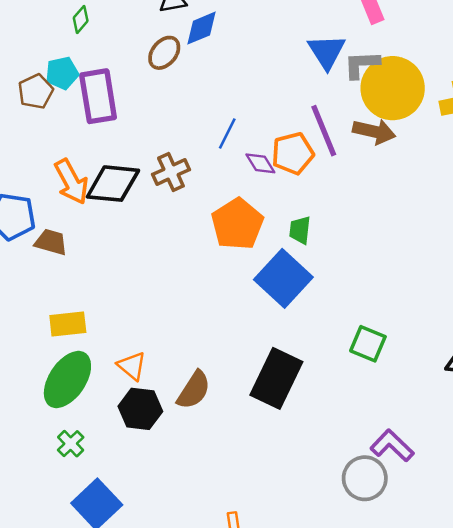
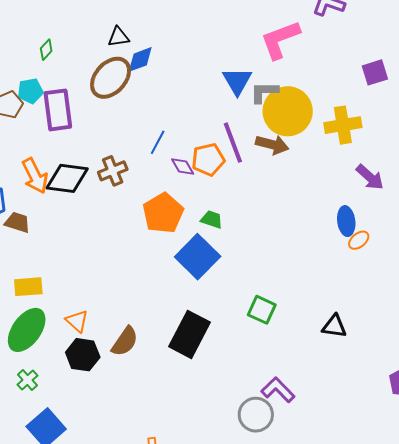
brown ellipse: (164, 53) -> (111, 78), size x1.6
green trapezoid: (300, 230) -> (212, 219), turned 100

